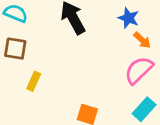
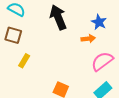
orange arrow: (142, 40) -> (88, 39), moved, turned -56

